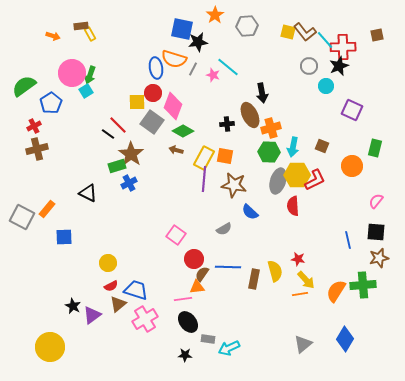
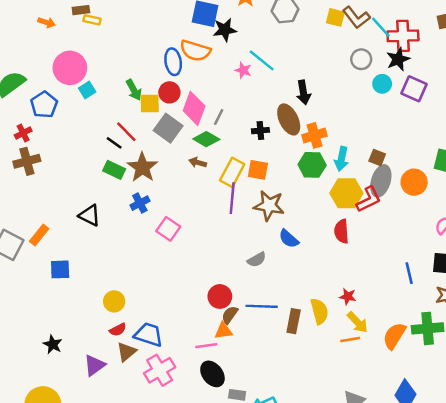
yellow rectangle: (90, 34) -> (92, 20), turned -48
gray line: (193, 69) -> (219, 117), moved
green arrow: (90, 75) -> (134, 90), moved, turned -48
purple square: (352, 110) -> (414, 89), moved
green rectangle: (117, 166) -> (114, 170), moved, turned 42
gray ellipse: (278, 181) -> (381, 181), moved
pink square: (176, 235) -> (168, 229), moved
black star: (73, 306) -> (53, 344), moved

